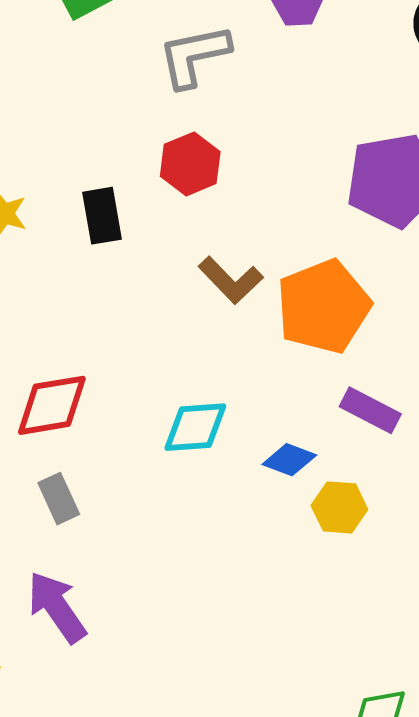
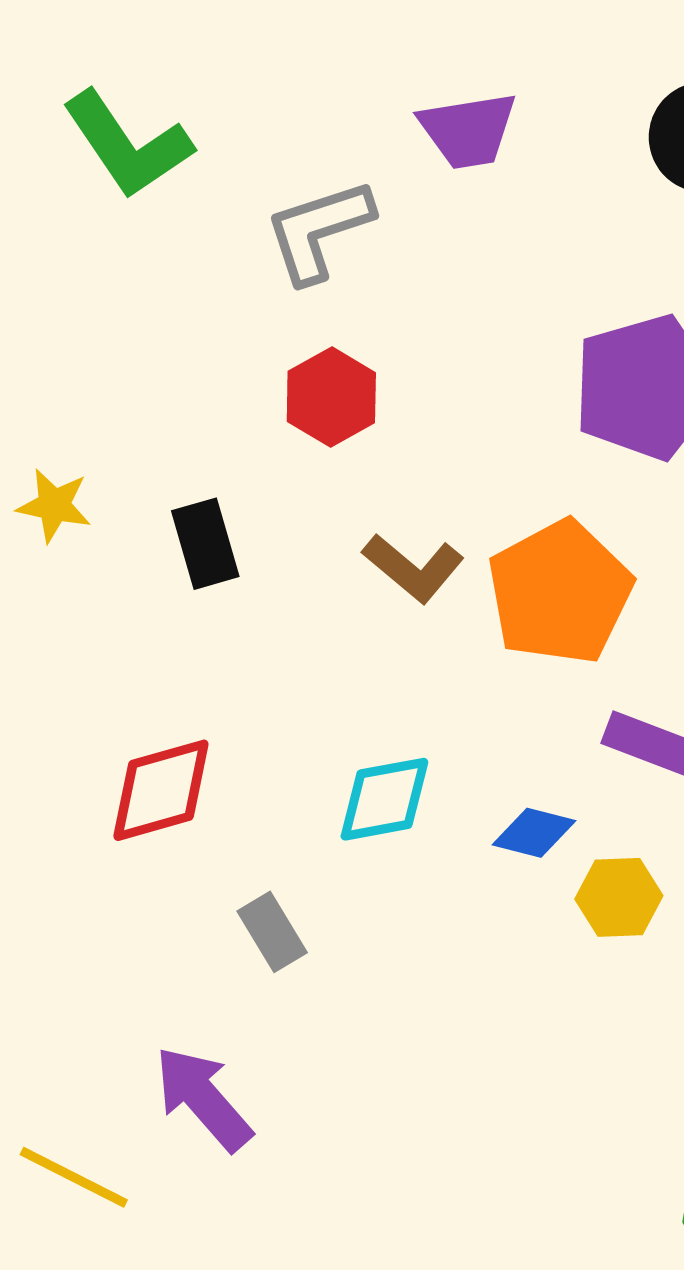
black rectangle: (102, 216) -> (205, 544), moved
gray rectangle: (59, 499) -> (272, 932), moved

